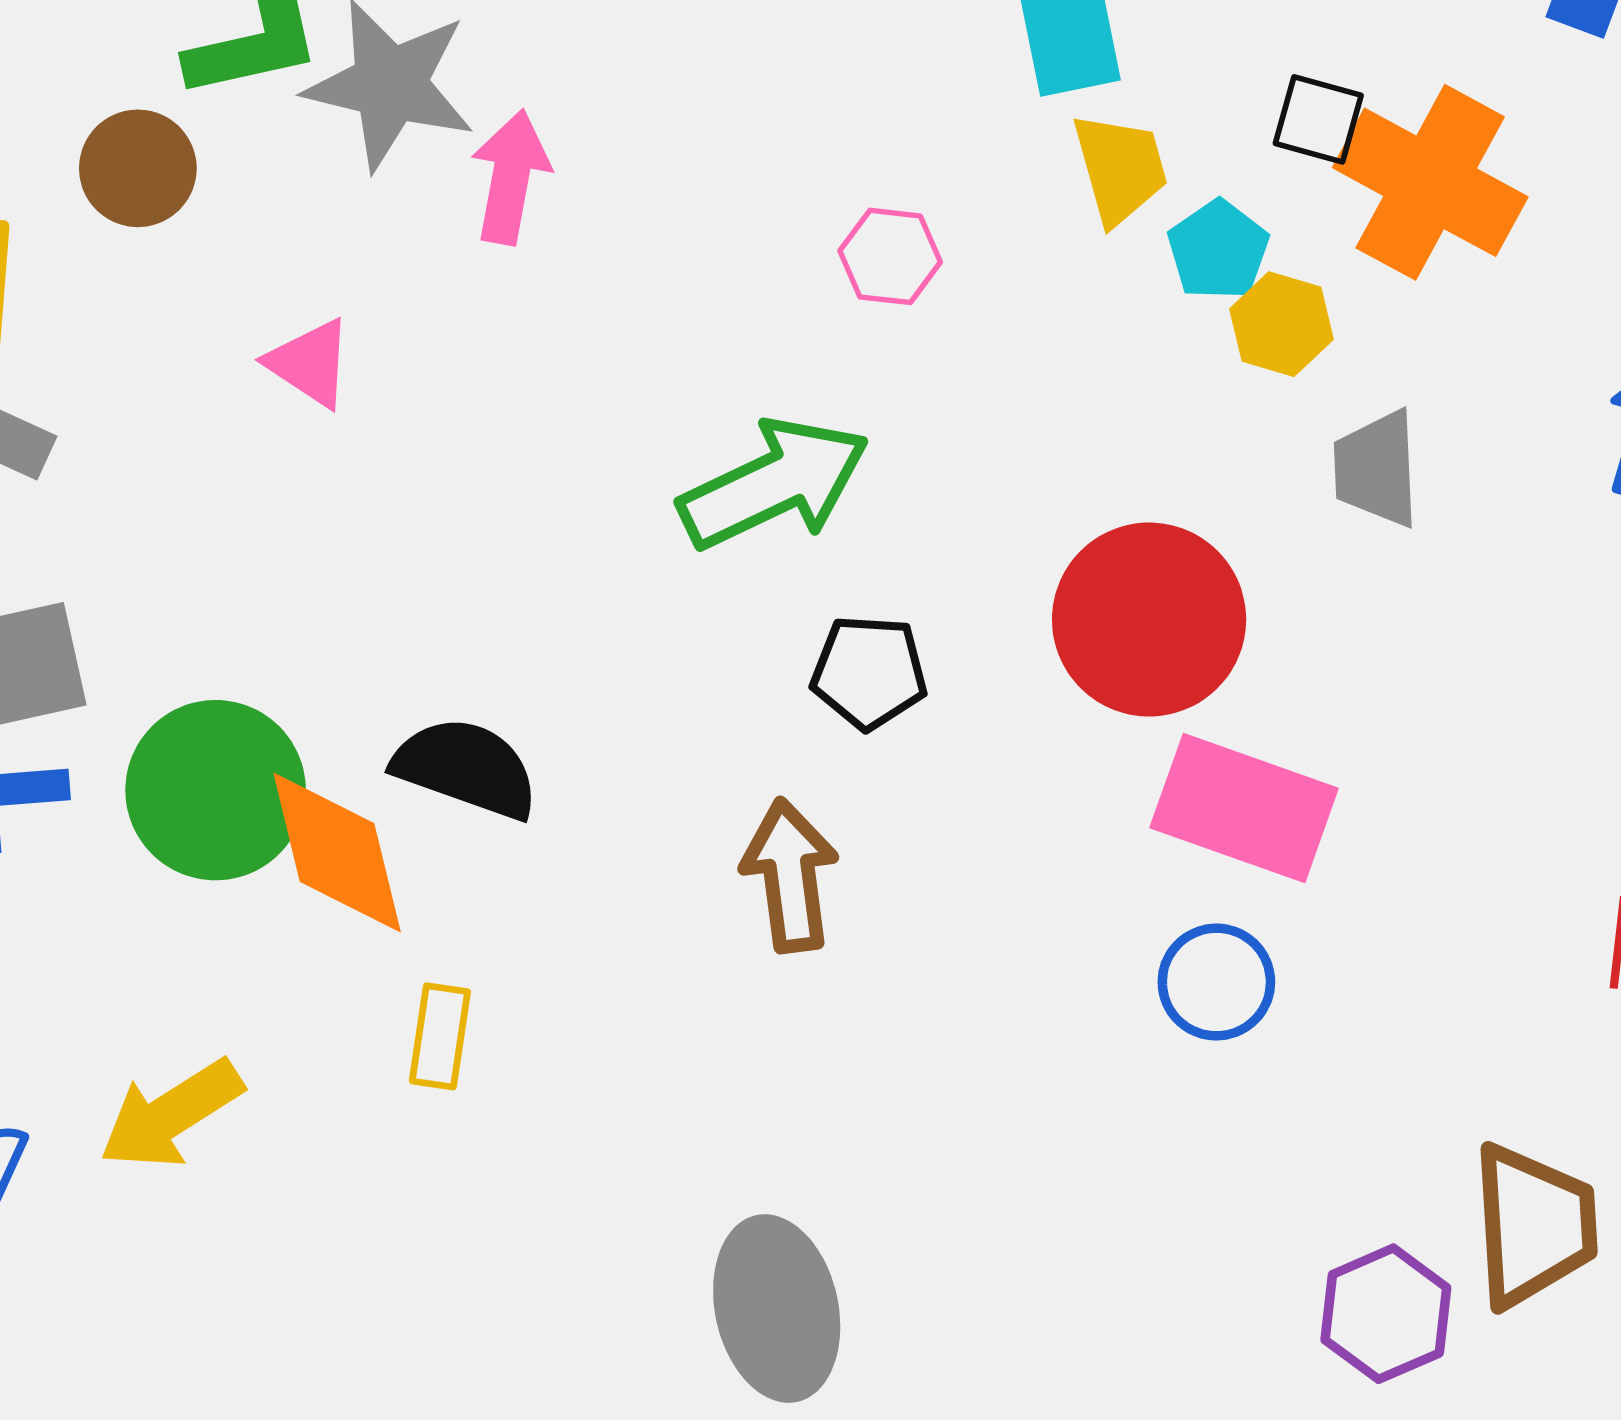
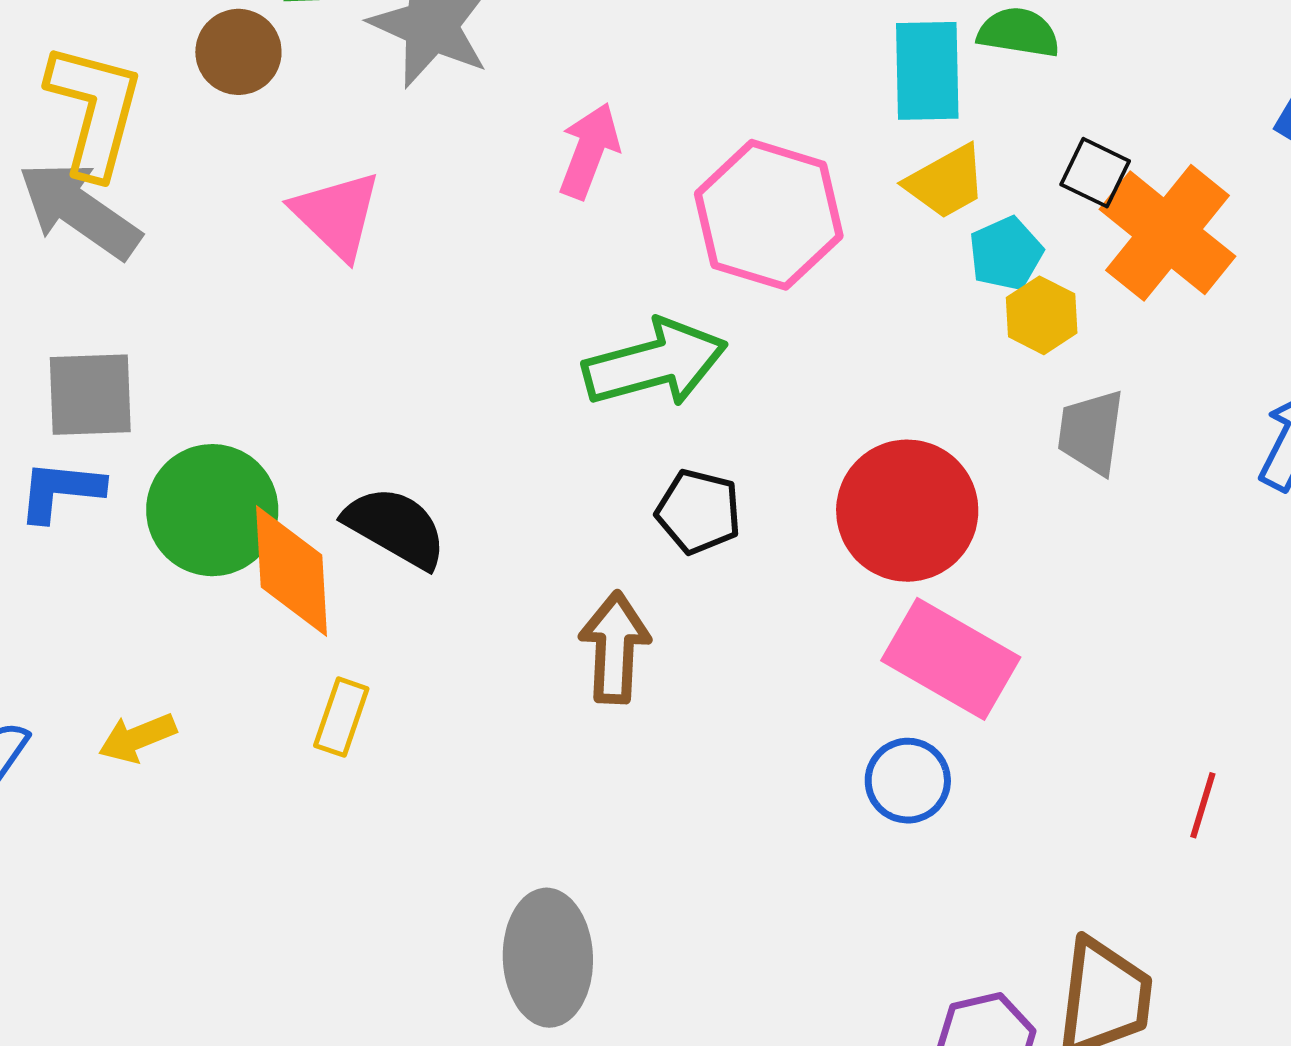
yellow trapezoid: (1120, 168) -> (946, 182), turned 66
pink arrow: (510, 177) -> (589, 151), moved
pink hexagon: (890, 256) -> (769, 215), size x2.0
pink triangle: (310, 363) -> (337, 215), size x1.4
yellow arrow: (171, 1114) -> (137, 738), size x0.7

